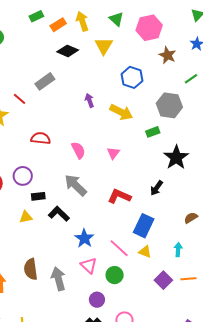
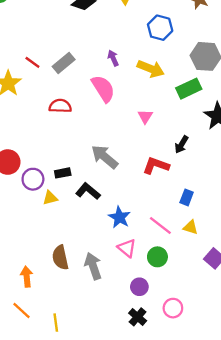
gray rectangle: (45, 81) -> (64, 63), moved
green rectangle: (153, 132) -> (189, 89), size x1.5
pink semicircle: (78, 150) -> (103, 89), moved, size x1.4
purple circle: (23, 176) -> (33, 179), moved
black arrow: (157, 188) -> (181, 145), moved
blue rectangle: (144, 226) -> (187, 197), size x0.6

